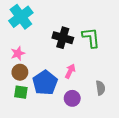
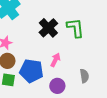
black cross: (63, 38) -> (48, 28), turned 30
blue pentagon: (45, 83) -> (31, 71), turned -30

